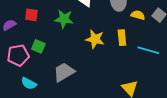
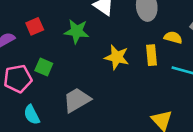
red square: (31, 15) -> (35, 26), turned -32
yellow semicircle: (138, 15) -> (173, 37), moved
cyan semicircle: (29, 83) -> (32, 115), turned 35

